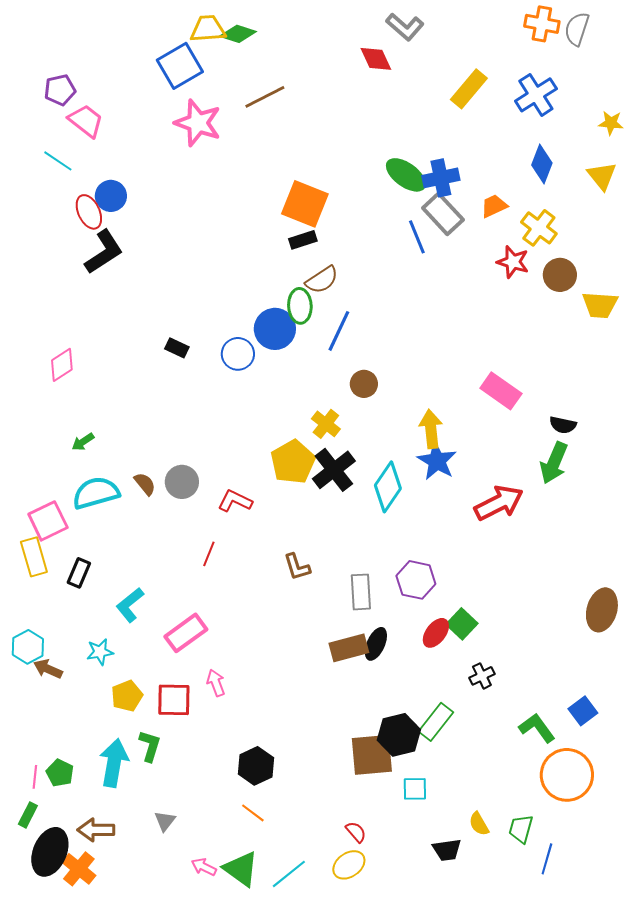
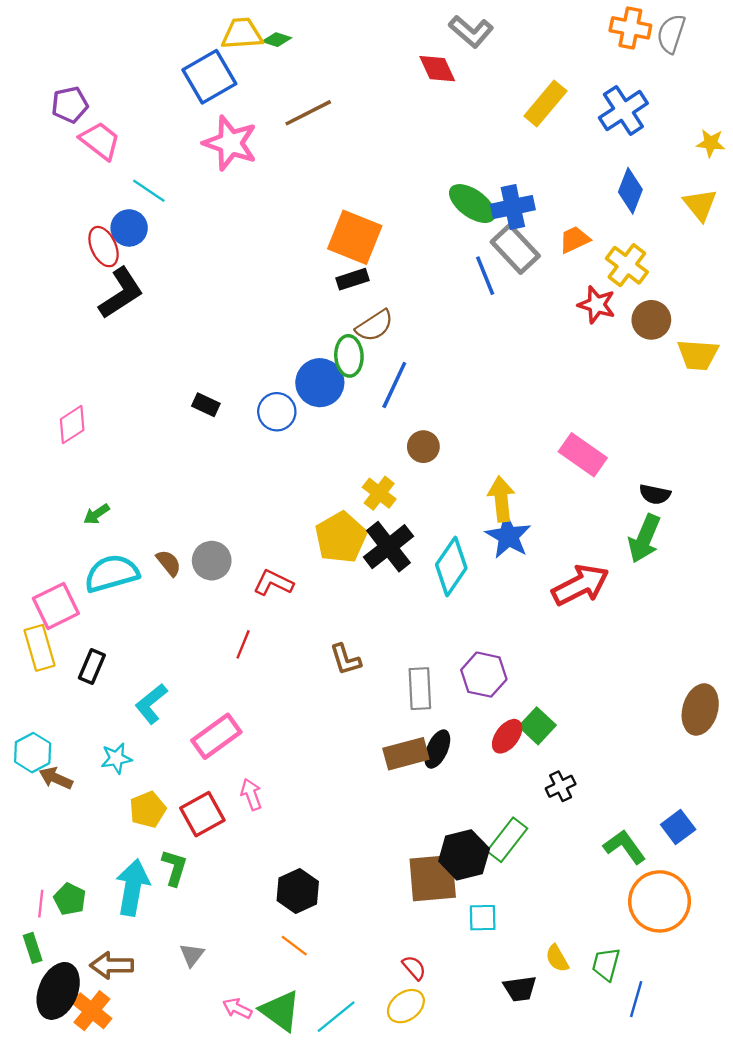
green diamond: (238, 34) -> (277, 40), size x0.7
cyan line: (58, 161) -> (149, 191), moved
red square: (174, 700) -> (202, 814), turned -30
green rectangle: (28, 815) -> (33, 948), turned -45

